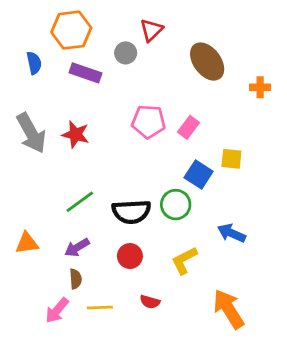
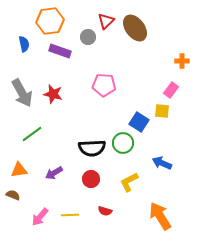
brown ellipse: (207, 62) -> (135, 28), moved
pink rectangle: (189, 127) -> (171, 90), moved
green line: (80, 202) -> (32, 134), moved
brown semicircle: (76, 279) -> (13, 195), moved, turned -64

